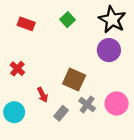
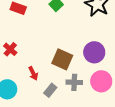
purple circle: (109, 50) -> (94, 52), moved
gray cross: (87, 105) -> (74, 82), turned -35

